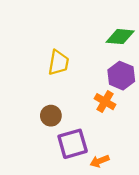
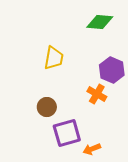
green diamond: (120, 37) -> (100, 22), moved

